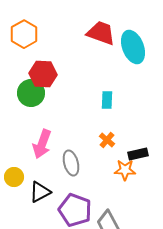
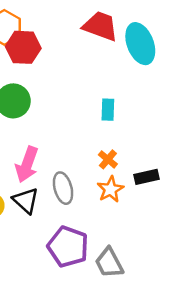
red hexagon: (43, 74) -> (23, 47), moved
orange star: (125, 170) -> (110, 189), moved, turned -30
black triangle: (40, 192) -> (26, 201), moved, turned -50

